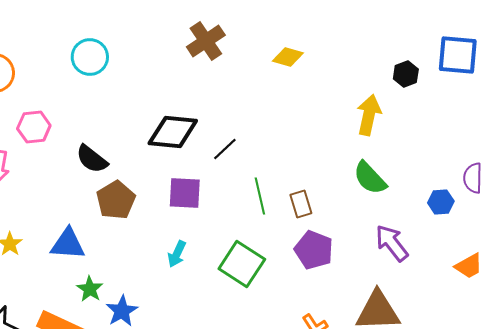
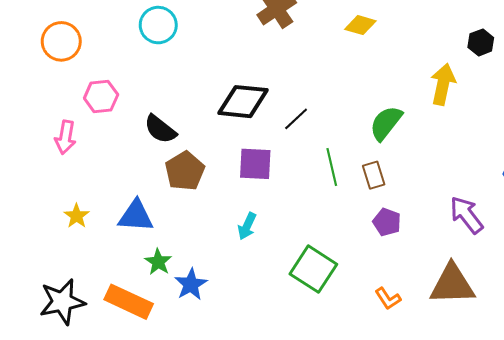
green semicircle: (370, 178) -> (386, 123), moved, turned 81
purple pentagon: (314, 250) -> (387, 222), size x0.7
green square: (242, 264) -> (313, 269), moved

